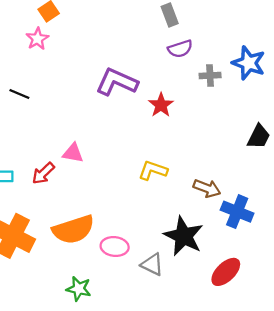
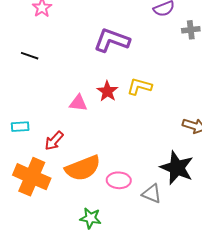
red star: (161, 105) -> (107, 91), moved
yellow L-shape: (153, 170) -> (139, 86), moved
red arrow: (43, 173) -> (54, 141), moved

